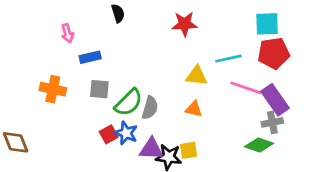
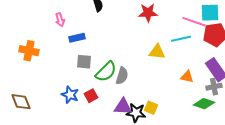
pink line: (246, 88) -> (194, 22), moved
orange cross: (53, 89) -> (29, 51), moved
orange triangle: (194, 109) -> (187, 77), moved
blue star: (126, 133) -> (70, 95), moved
yellow square: (189, 150) -> (151, 108), turned 32

